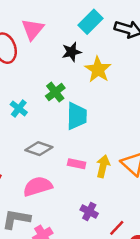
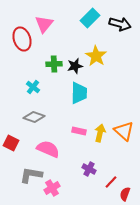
black star: (72, 52) -> (75, 66), moved
green cross: (55, 92) -> (54, 64), moved, turned 35
gray diamond: (39, 149) -> (34, 117), moved
pink semicircle: (38, 186) -> (48, 149), turned 40

